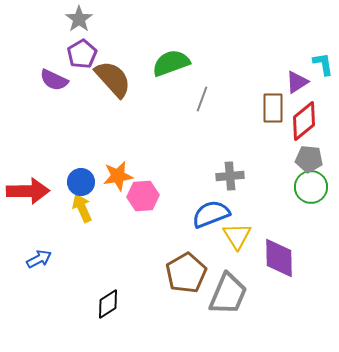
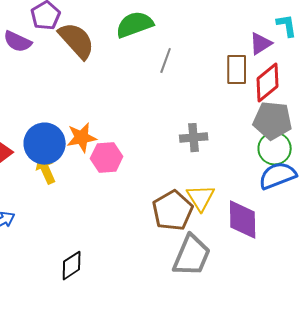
gray pentagon: (309, 159) -> (273, 121), size x1.4
blue circle: (81, 182) -> (45, 144), size x1.5
blue semicircle: (211, 214) -> (278, 176), moved
brown pentagon: (186, 273) -> (173, 211), moved

